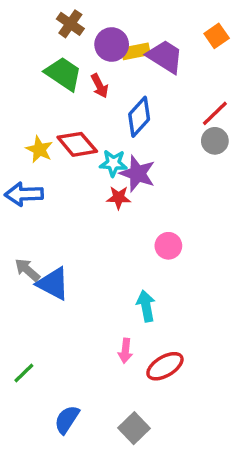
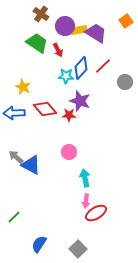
red line: (215, 113) -> (103, 66), moved
red diamond: (77, 144) -> (45, 109), moved
cyan star: (113, 163) -> (66, 76), moved
pink circle: (168, 246) -> (69, 152), moved
pink arrow: (125, 351) -> (86, 201), moved

